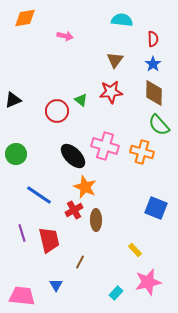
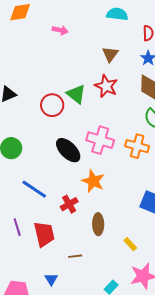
red star: (111, 92) -> (106, 86), turned 30
green triangle: (81, 100) -> (76, 94), size x1.5
orange star: (85, 187) -> (93, 181), moved
brown ellipse: (96, 220) -> (98, 224), moved
brown line: (80, 262) -> (75, 256), turned 56

